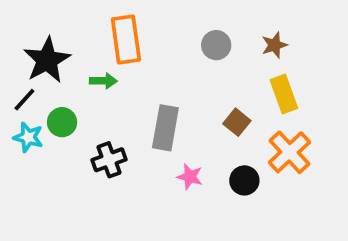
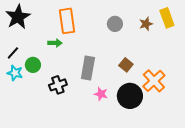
black star: (47, 60) -> (18, 17), moved
yellow rectangle: (284, 94) -> (167, 18), moved
black circle: (244, 180) -> (130, 96), size x1.6

